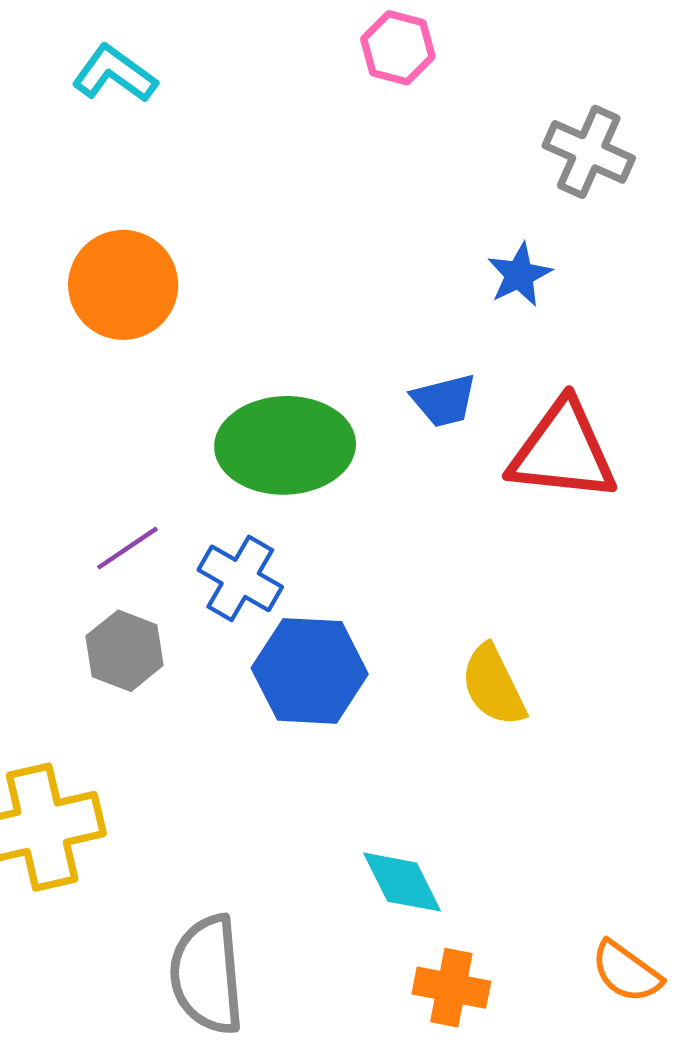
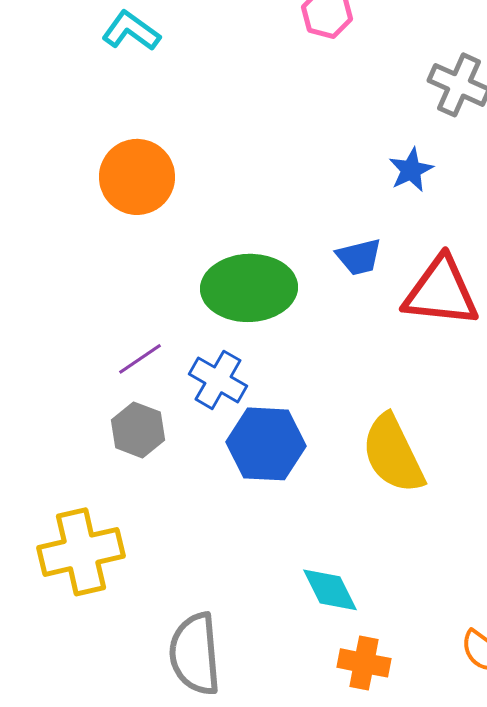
yellow semicircle: (493, 685) -> (393, 454), size x1.4

